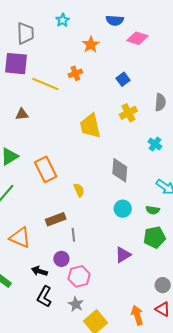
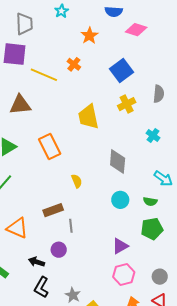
orange cross: (75, 73) -> (74, 64), turned -32
blue square: (123, 79) -> (122, 70), size x1.6
brown triangle: (22, 114) -> (20, 105), size x1.6
orange rectangle: (46, 169) -> (50, 147), moved
pink hexagon: (79, 276) -> (124, 274), moved

